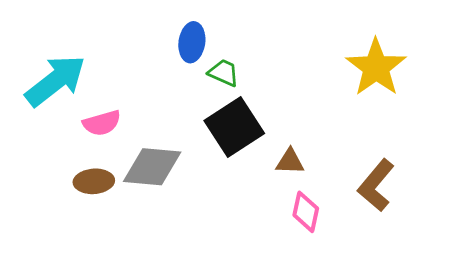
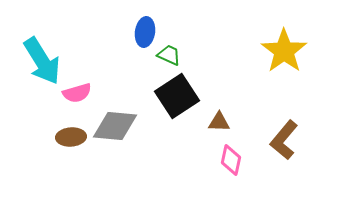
cyan arrow: (55, 81) -> (42, 61), turned 96

